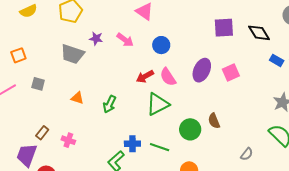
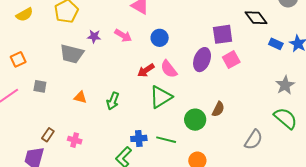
purple square: (224, 28) -> (223, 34), moved
brown semicircle: (214, 121) -> (218, 109), turned -126
gray semicircle: (247, 154) -> (254, 140), size x1.5

